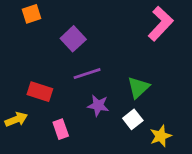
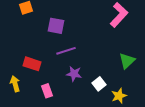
purple square: (73, 39) -> (56, 26), turned -36
green triangle: (138, 87) -> (127, 61), moved
yellow arrow: (16, 119) -> (15, 84), turned -84

